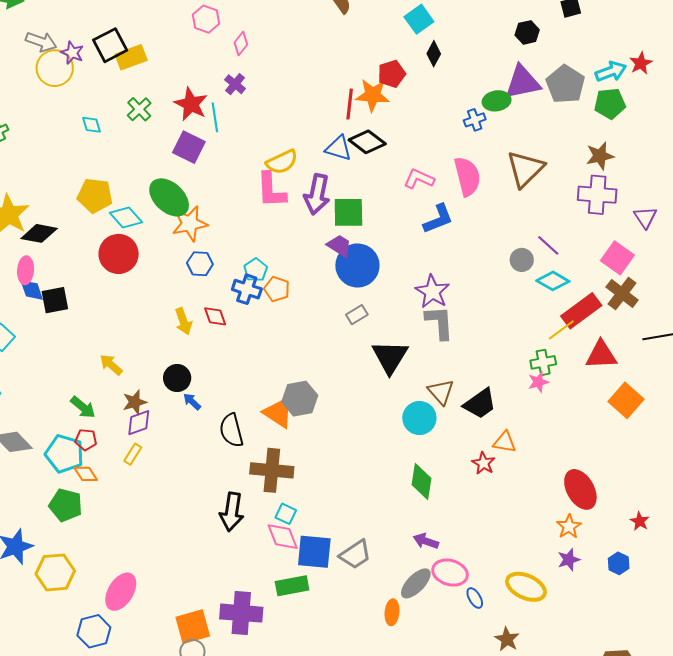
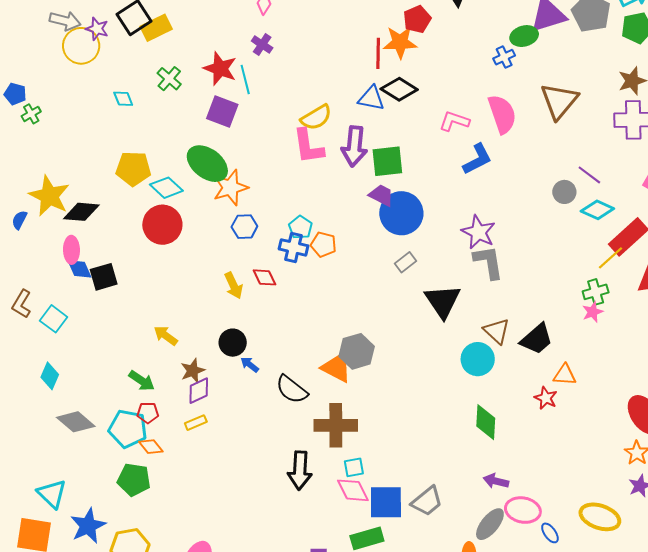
black semicircle: (231, 430) -> (292, 389), turned -32
yellow rectangle: (133, 454) -> (196, 423), turned 40
cyan square: (286, 514) -> (354, 467), turned -30

